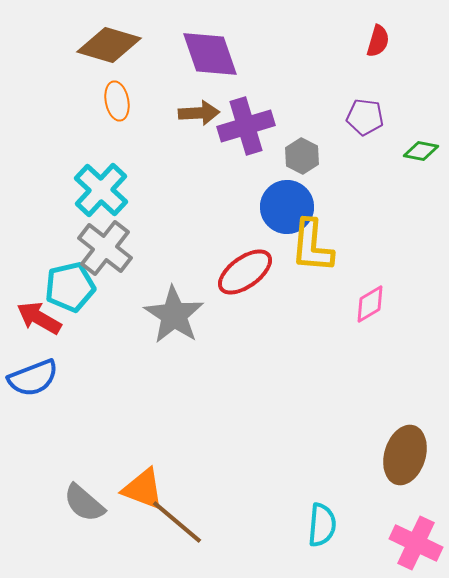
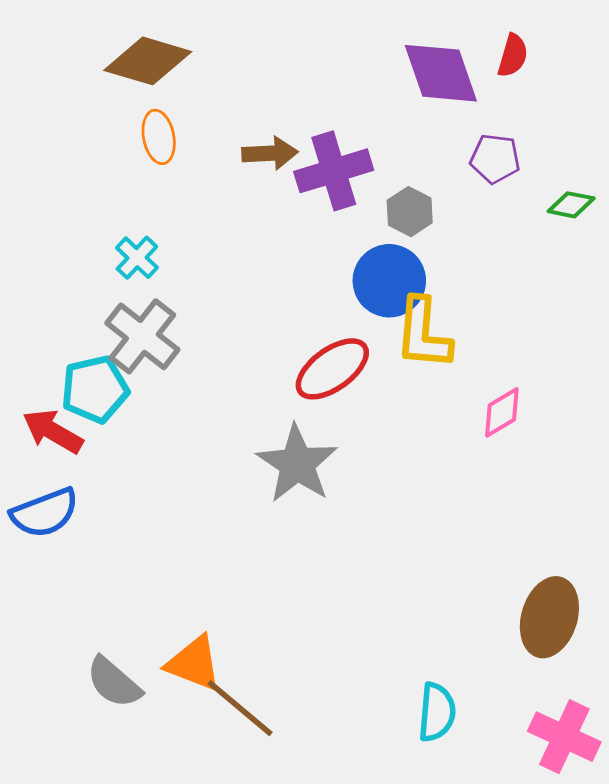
purple diamond: (210, 54) -> (441, 73), moved
cyan cross: (101, 190) -> (137, 258), size x0.6
gray star: (174, 315) -> (297, 464), moved

